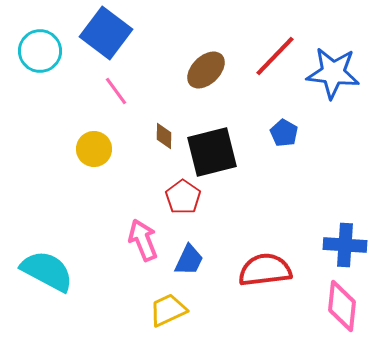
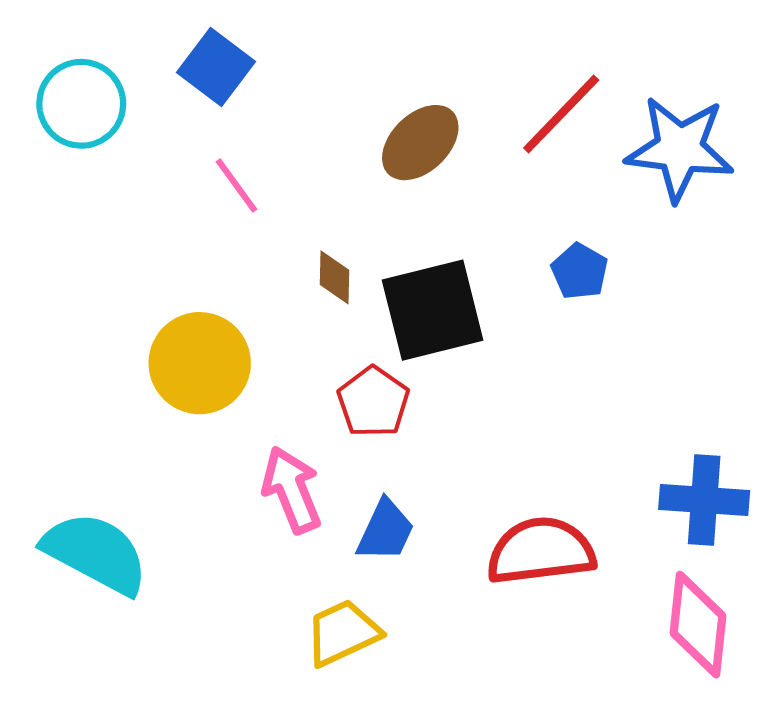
blue square: (106, 33) -> (216, 67), size x0.7
yellow circle: (94, 149) -> (200, 363), moved, size x1.4

